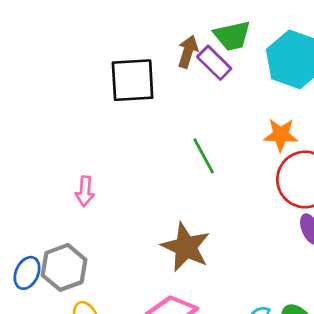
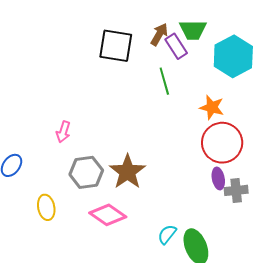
green line: (204, 156) -> (164, 81), moved
pink arrow: (85, 191) -> (63, 132), moved
gray hexagon: (64, 267) -> (86, 172), moved

